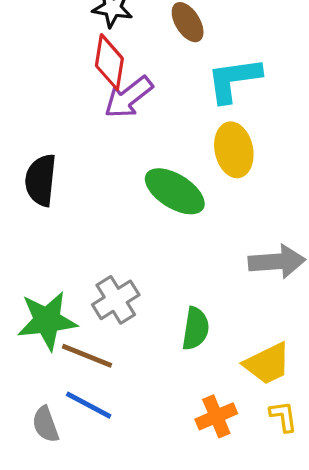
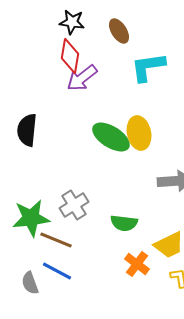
yellow ellipse: (234, 150) -> (139, 133), moved
green semicircle: (196, 329) -> (124, 223), turned 88
orange cross: (216, 416) -> (137, 264), moved, turned -30

